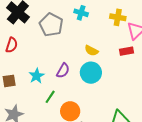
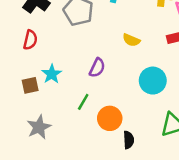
cyan circle: (91, 73) -> (153, 81), moved
cyan star: (37, 76) -> (52, 74), moved

